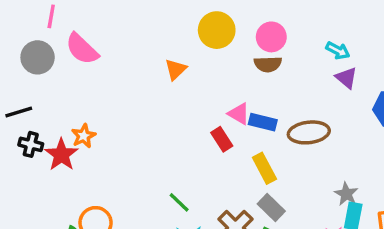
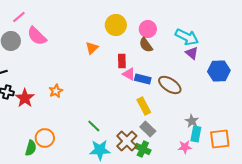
pink line: (51, 16) -> (19, 17), turned 40
cyan arrow: (338, 51) -> (187, 37), size x1.6
brown semicircle: (268, 64) -> (146, 45), turned 56
brown ellipse: (309, 132) -> (170, 85), turned 40
orange star: (84, 136) -> (56, 91), moved
red rectangle: (222, 139) -> (122, 61), moved, turned 32

